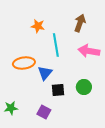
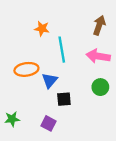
brown arrow: (80, 23) -> (99, 25), moved
green circle: (84, 87) -> (100, 87), moved

